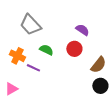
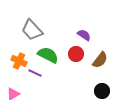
green semicircle: (46, 50) -> (48, 55), size x1.5
brown semicircle: (98, 65) -> (100, 60), moved

